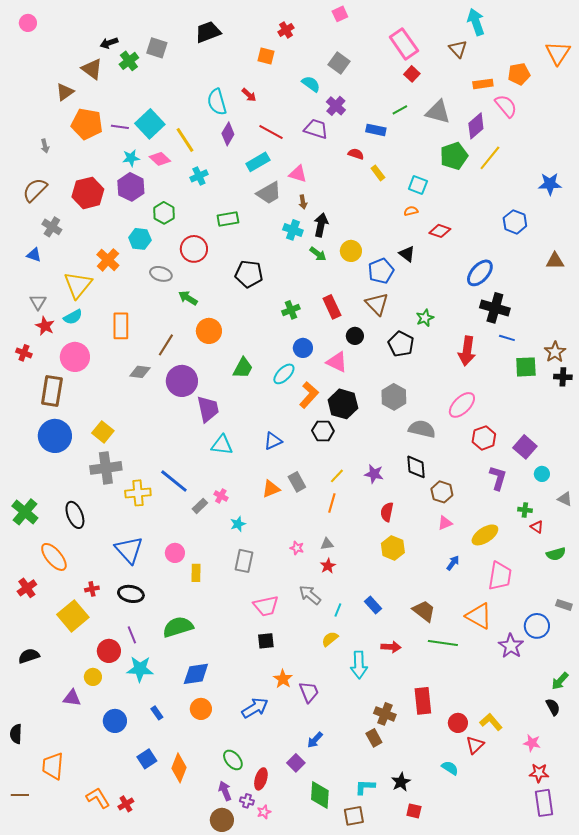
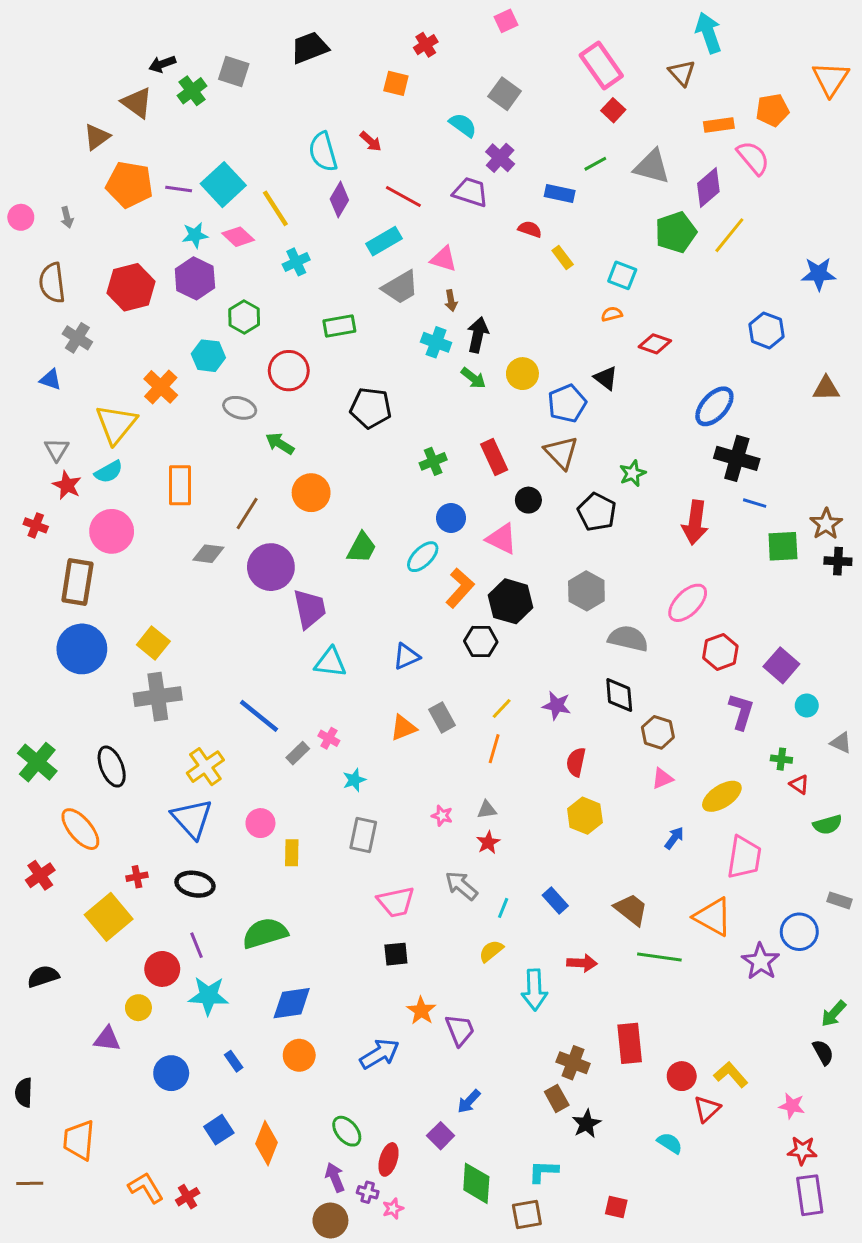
pink circle: (28, 23) -> (21, 217), moved
brown semicircle: (35, 190) -> (52, 283), turned -52
yellow cross: (138, 493) -> (205, 767), moved, turned -30
black star: (401, 782) -> (586, 1124), moved

